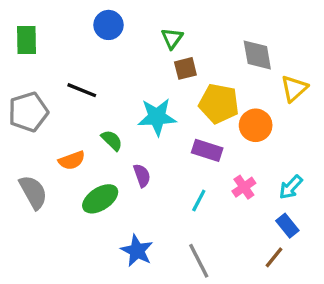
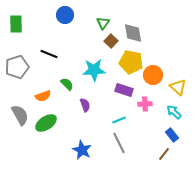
gray diamond: (257, 55) -> (133, 33), moved
brown square: (185, 68) -> (111, 41), turned -32
yellow triangle: (294, 89) -> (178, 87), moved, turned -36
pink cross: (244, 187) -> (145, 104), moved, turned 32
cyan arrow: (291, 187) -> (174, 112), turned 91
green ellipse: (100, 199) -> (46, 123), moved
cyan line: (199, 201) -> (119, 120), turned 40
gray line: (199, 261) -> (119, 143), moved

